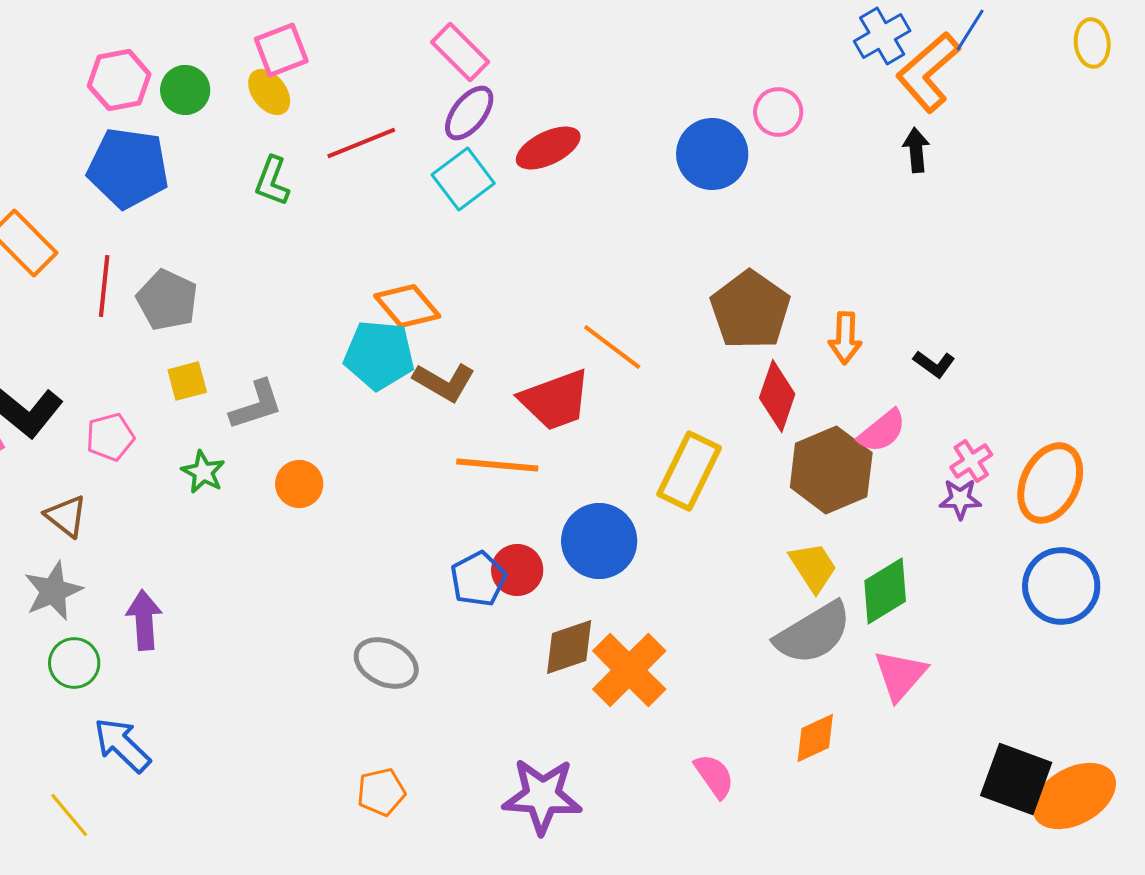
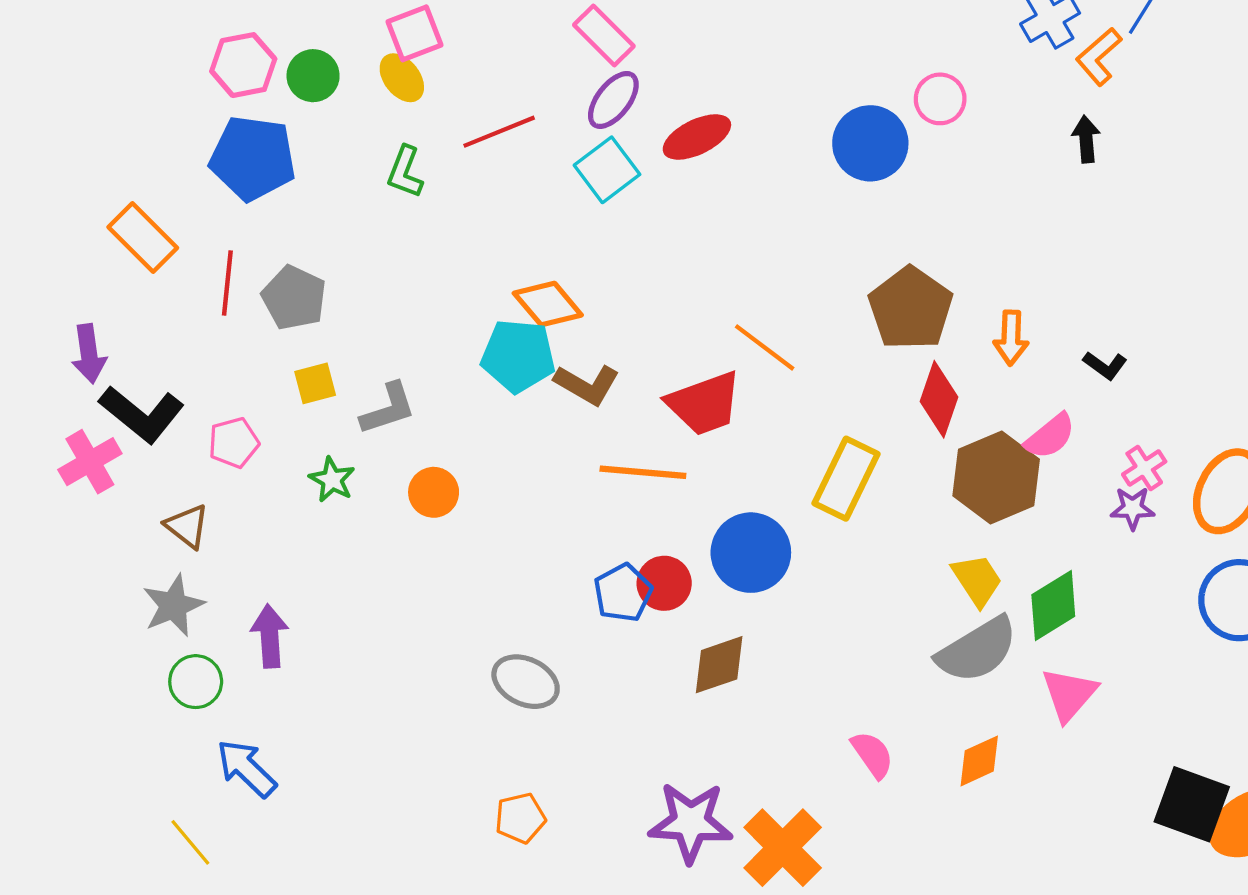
orange L-shape: (928, 72) -> (1099, 57), size x0.7
orange cross: (629, 670) -> (783, 848), moved
pink semicircle: (714, 776) -> (872, 755), moved

